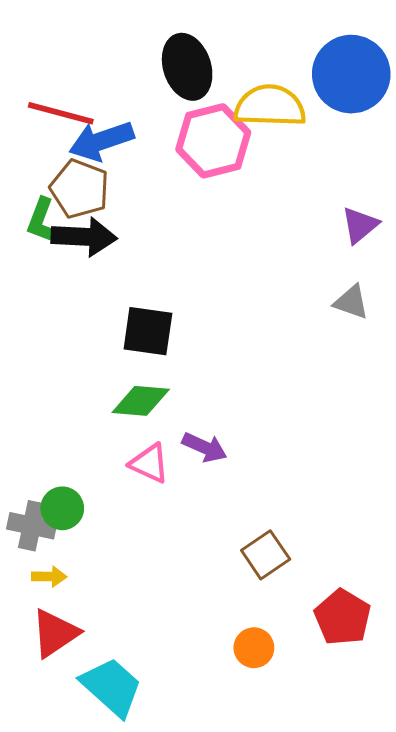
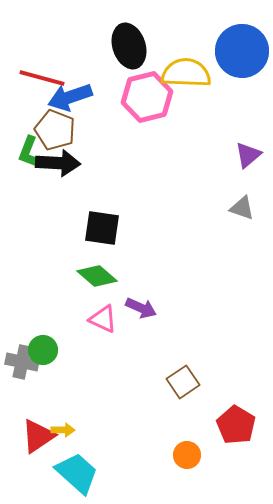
green diamond: (141, 401) -> (97, 276), turned 36
yellow arrow: (49, 577) -> (63, 430), moved
orange circle: (254, 648) -> (187, 455), moved

